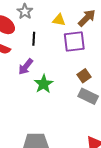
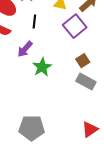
purple square: (74, 41) -> (75, 26), turned -35

